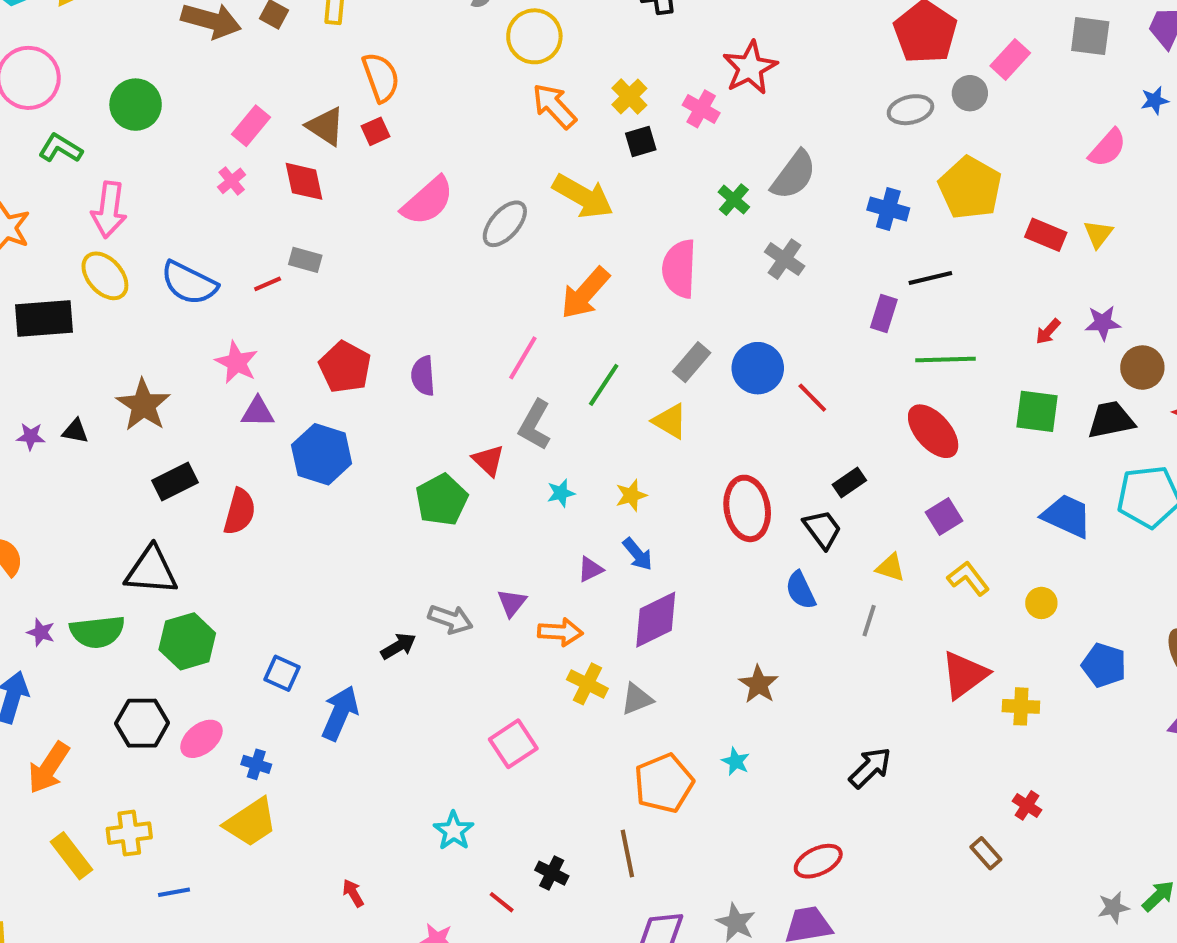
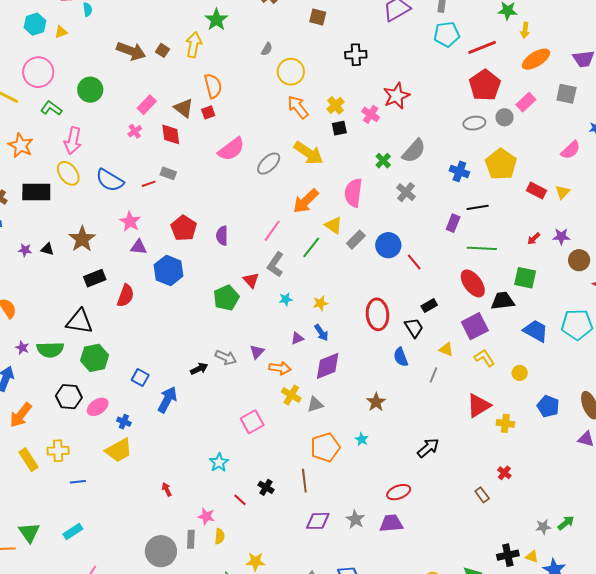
black trapezoid: (1111, 420) -> (503, 301), moved
yellow triangle: (670, 421) -> (334, 225), moved
purple square: (944, 516) -> (475, 326), size x1.5

